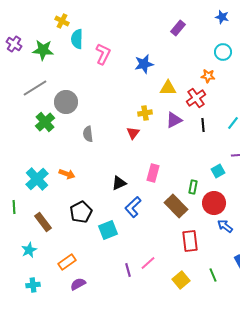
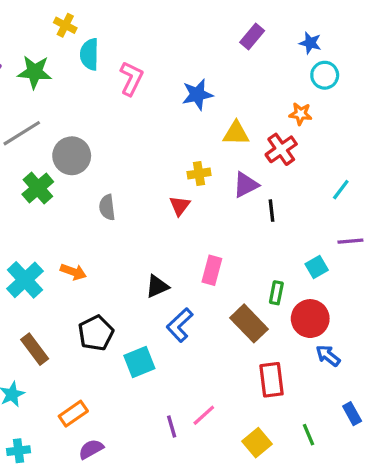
blue star: (222, 17) -> (310, 43), moved
black line: (203, 125) -> (272, 211), moved

